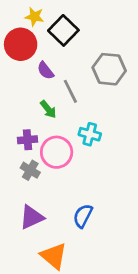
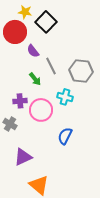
gray hexagon: (109, 69) -> (81, 71), moved
gray cross: (30, 170) -> (10, 124), moved
blue semicircle: (83, 216) -> (65, 136), moved

